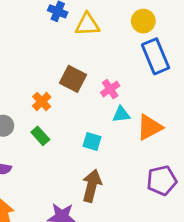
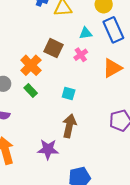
orange cross: (42, 101) -> (31, 65), size x1.5
cyan triangle: (121, 114) -> (86, 33), moved
orange triangle: (150, 127) -> (112, 68), moved

